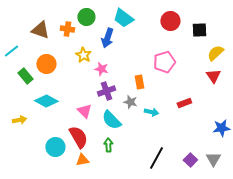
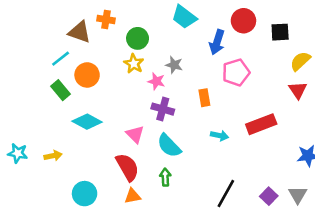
green circle: (86, 17) -> (138, 38), moved
orange cross: (67, 29) -> (106, 19), moved
blue arrow: (107, 38) -> (217, 42), moved
cyan line: (11, 51) -> (61, 59), moved
purple cross: (106, 91) -> (163, 109), turned 36
gray star: (130, 102) -> (174, 65), moved
red rectangle: (184, 103) -> (261, 124), size x1.6
yellow arrow: (19, 120) -> (53, 156), moved
cyan circle: (55, 147) -> (85, 194), moved

